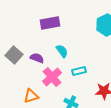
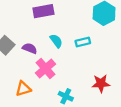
cyan rectangle: (79, 71) -> (83, 42), moved

